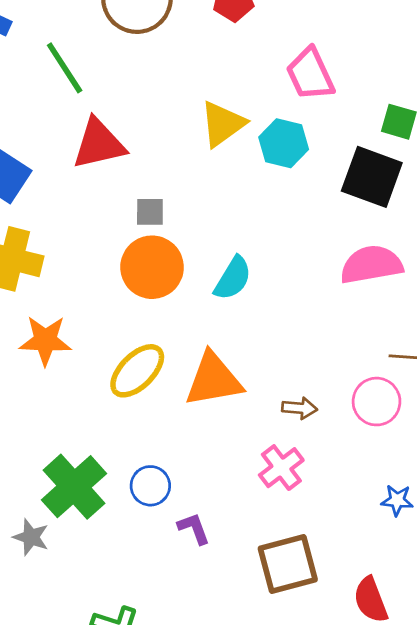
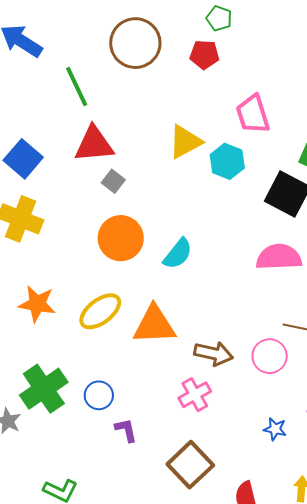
gray square: (150, 212) -> (113, 181), moved, turned 30
orange star: (45, 340) -> (37, 304), moved
brown arrow: (300, 408) -> (214, 354), size x1.5
brown square: (288, 564) -> (190, 465), turned -36

